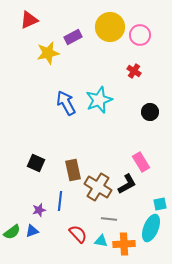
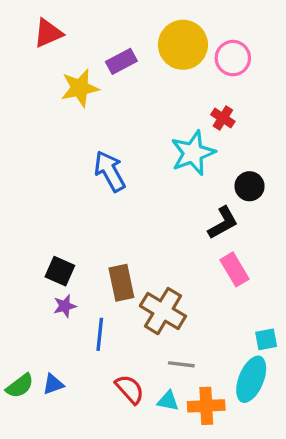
cyan star: (99, 100) -> (193, 153), moved
black L-shape: (127, 184) -> (223, 223), moved
purple star: (39, 210) -> (65, 306), moved

